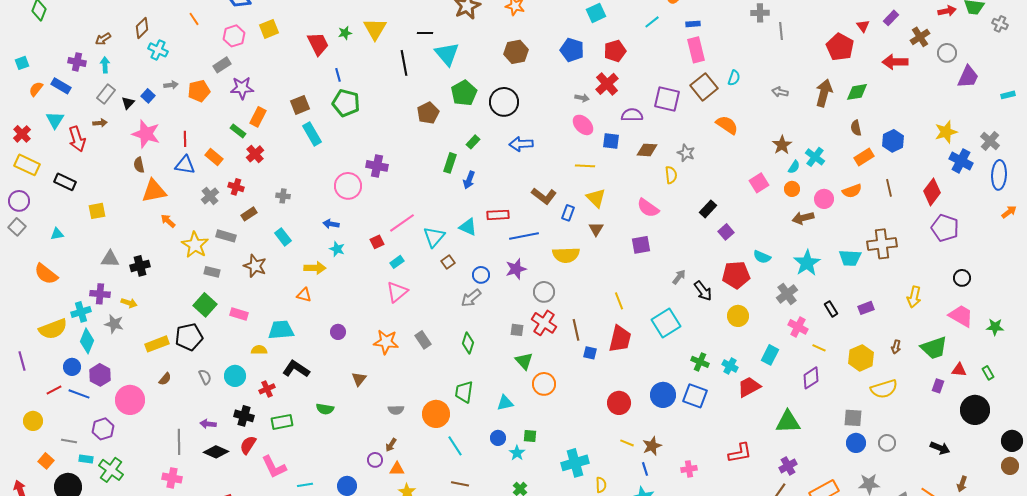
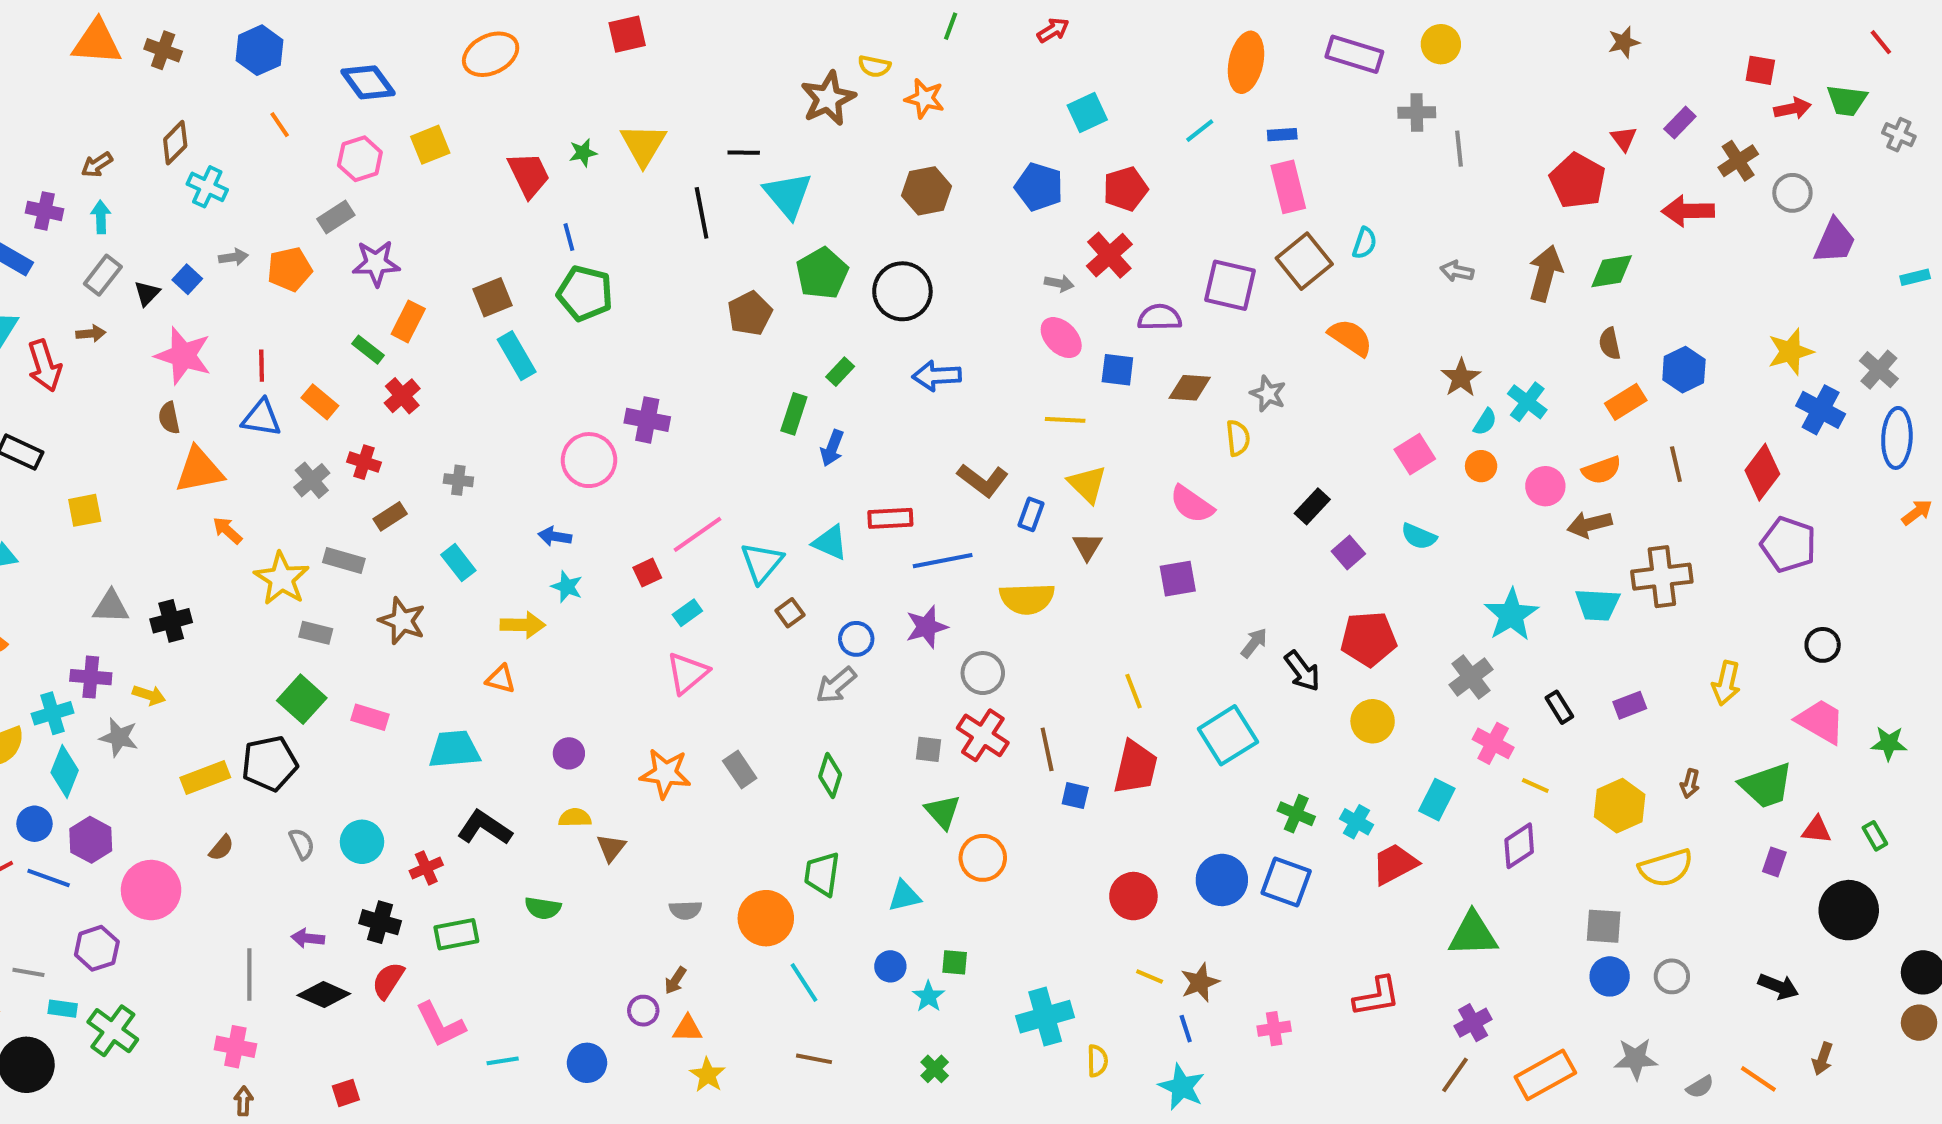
brown arrow: (803, 218) -> (1590, 524), moved
cyan semicircle: (762, 257) -> (1419, 536), moved
yellow semicircle: (259, 350) -> (575, 818), moved

